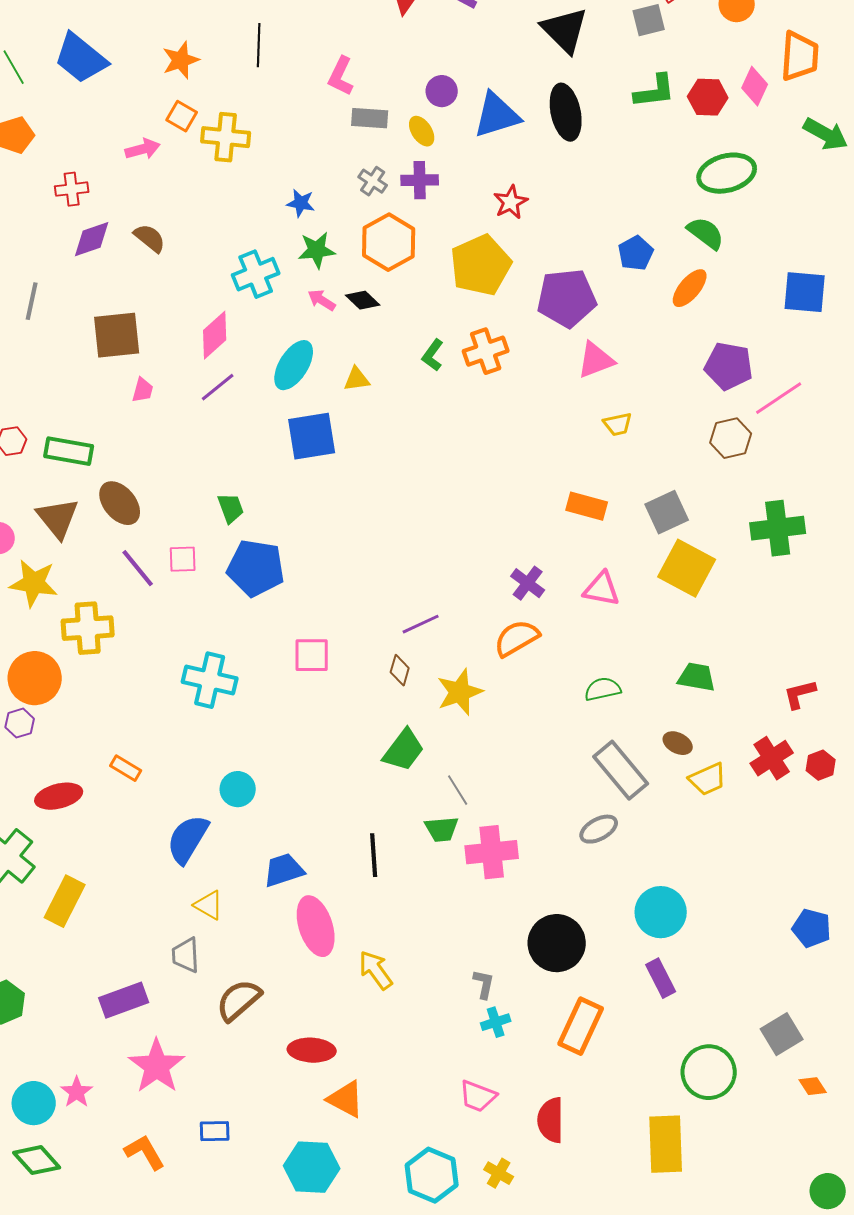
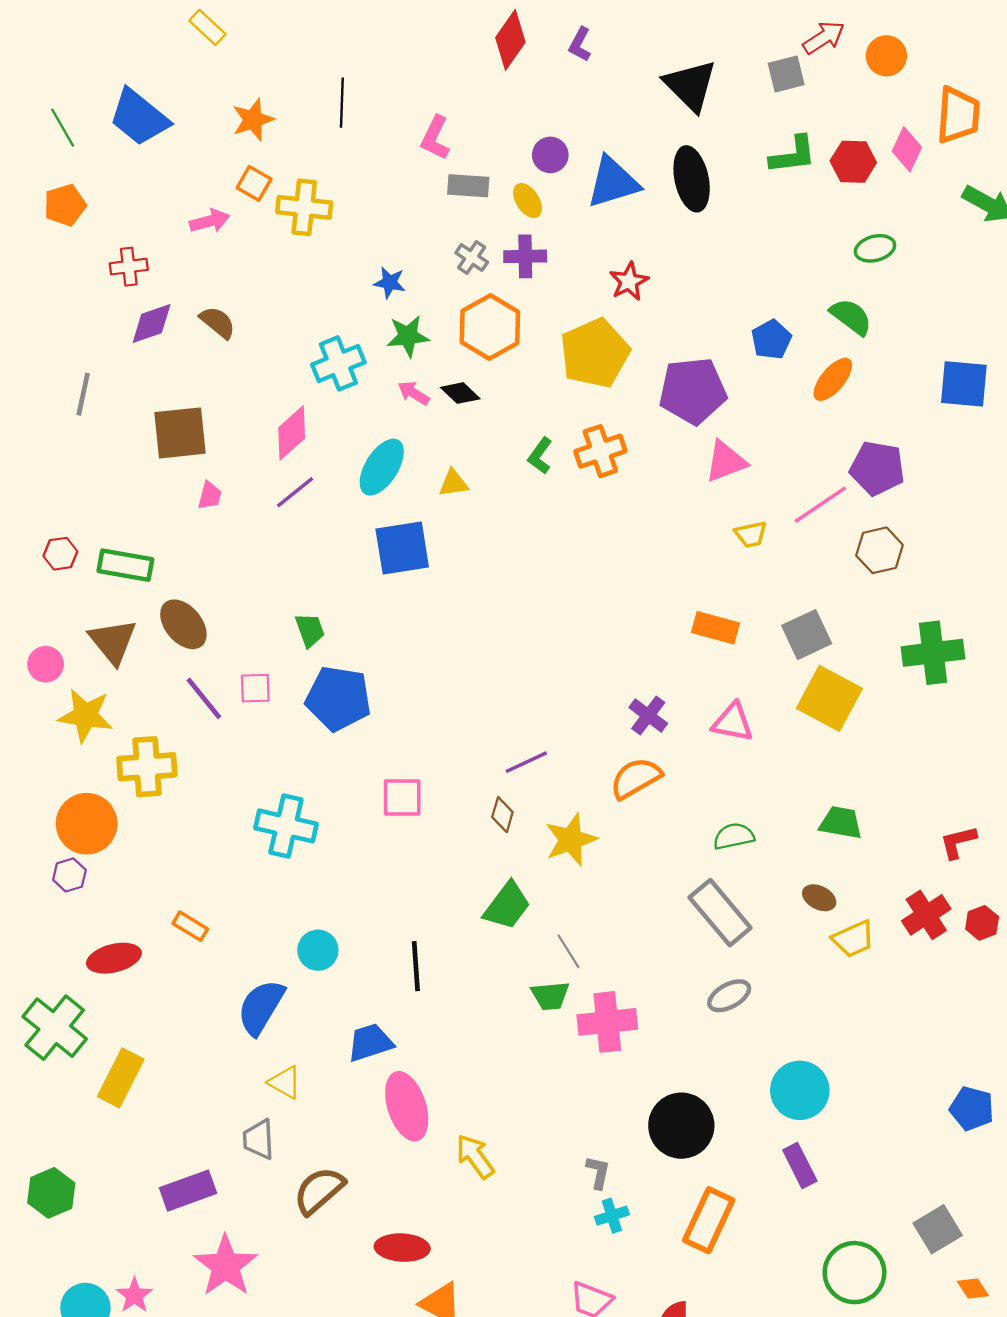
green ellipse: (727, 173) -> (875, 248), size x0.6
pink line: (779, 398) -> (820, 505), moved
gray rectangle: (621, 770) -> (720, 913), moved
black line: (374, 855) -> (416, 966), moved

